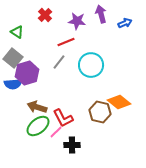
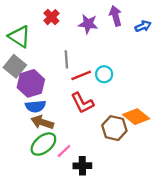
green triangle: (17, 32) -> (19, 36), size x1.5
red line: (66, 42) -> (81, 75), moved
gray line: (59, 62) -> (66, 59), moved, turned -42
cyan circle: (91, 65) -> (104, 74), size x0.6
blue semicircle: (13, 84) -> (35, 106), moved
red L-shape: (63, 118) -> (82, 103), moved

